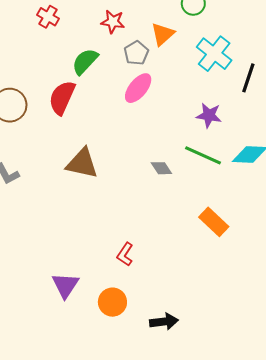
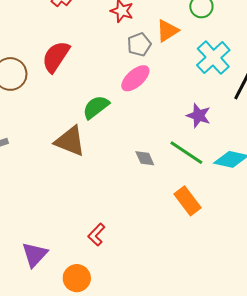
green semicircle: (85, 61) -> (96, 107), moved
red semicircle: (62, 98) -> (56, 57), moved
orange rectangle: (214, 222) -> (187, 201), moved

